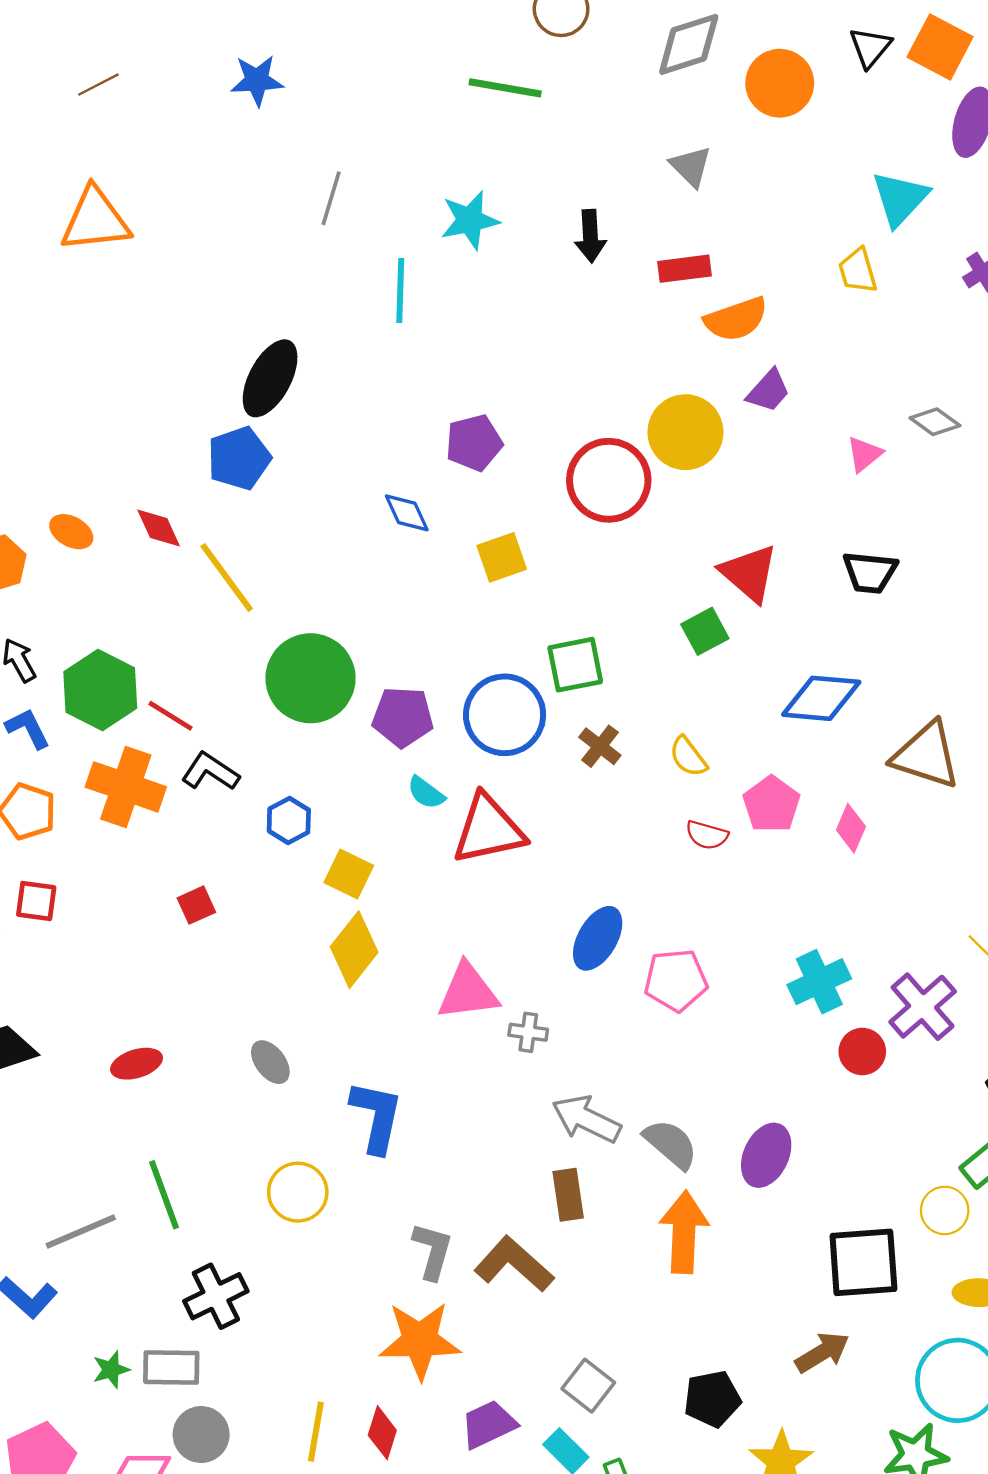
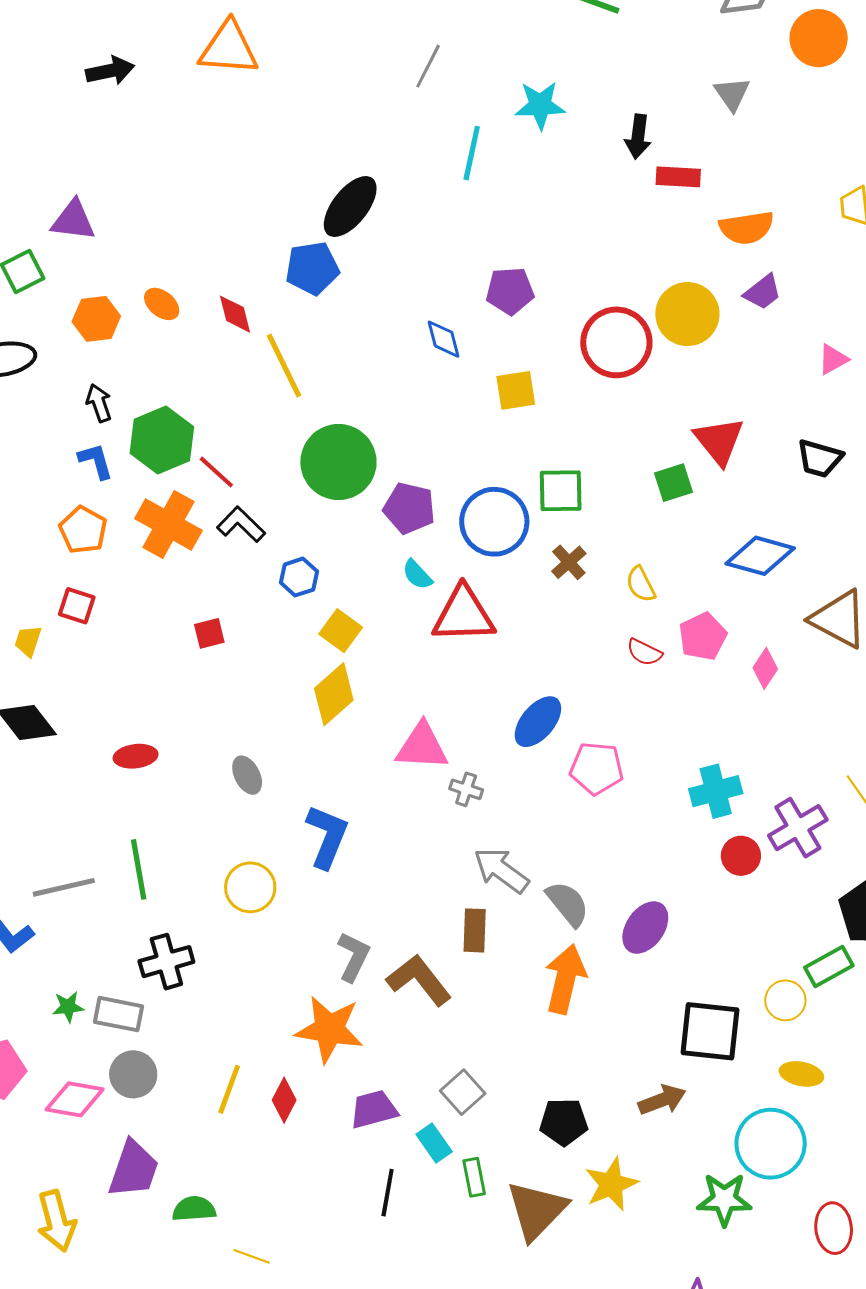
red rectangle: (685, 269) -> (678, 177), moved

